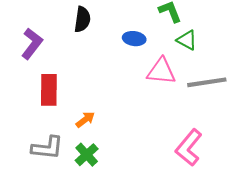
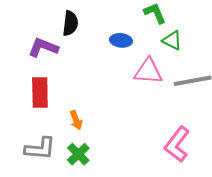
purple L-shape: (32, 44) -> (43, 47), moved, turned -104
orange arrow: (85, 120) -> (76, 120), turned 108

